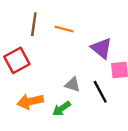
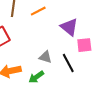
orange line: (64, 29) -> (38, 11), turned -42

